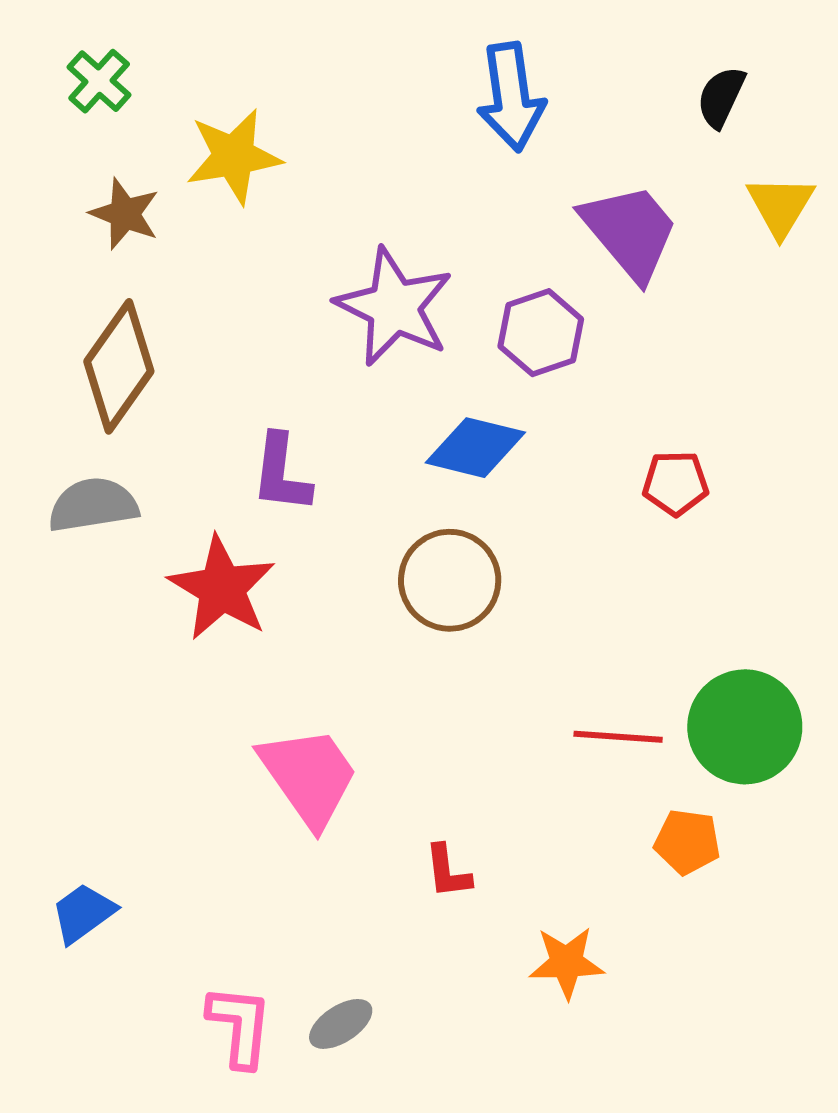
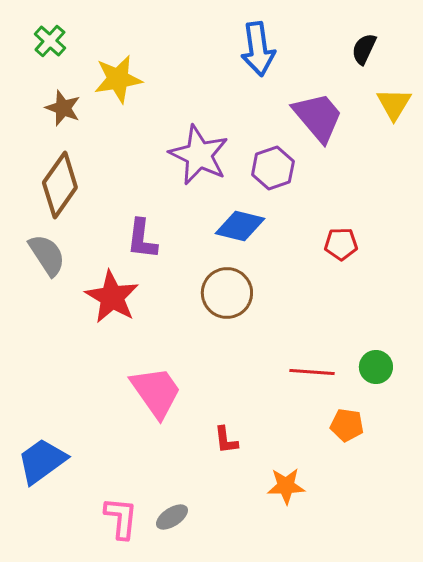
gray semicircle: (93, 505) -> (47, 255), turned 66
green circle: (745, 727) -> (376, 367), size x0.6
blue trapezoid: (83, 913) -> (42, 461), size x1.5

